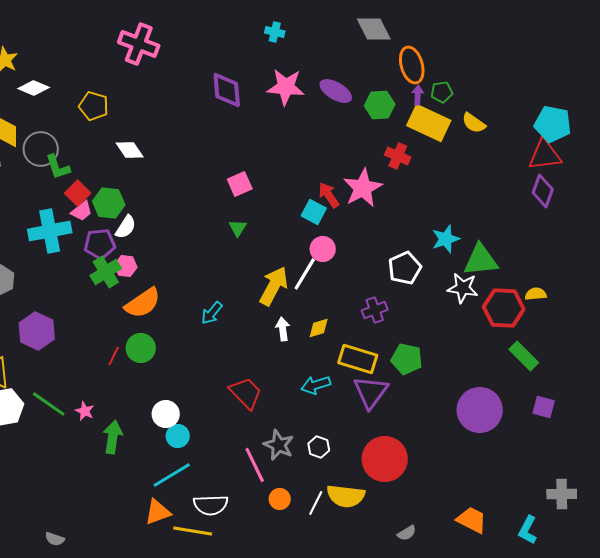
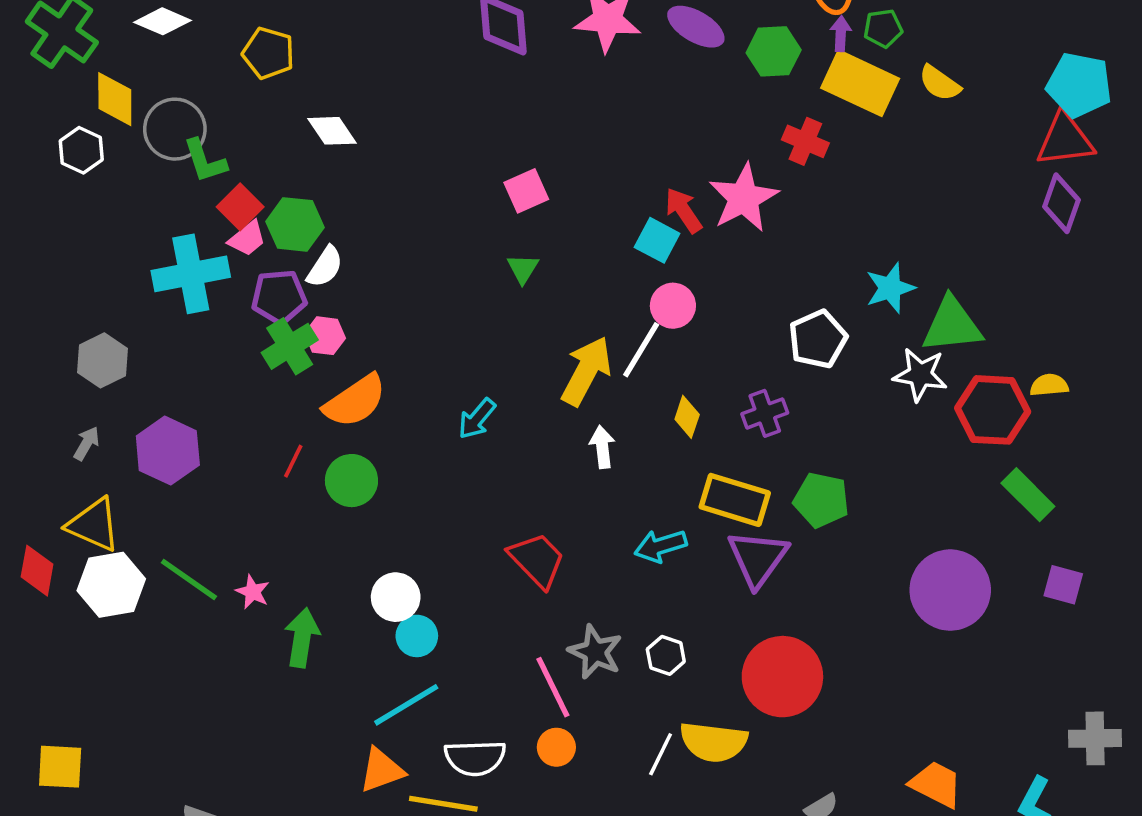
yellow diamond: (319, 328) -> (687, 417), moved, turned -55
red line: (114, 356) -> (293, 461), moved
orange circle: (280, 499) -> (556, 747), moved

